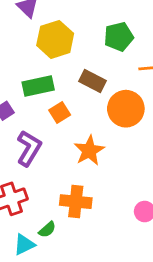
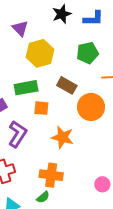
orange square: (60, 112) -> (41, 108), turned 35
orange star: (89, 151) -> (63, 137), turned -30
green semicircle: (47, 230) -> (43, 197), moved

